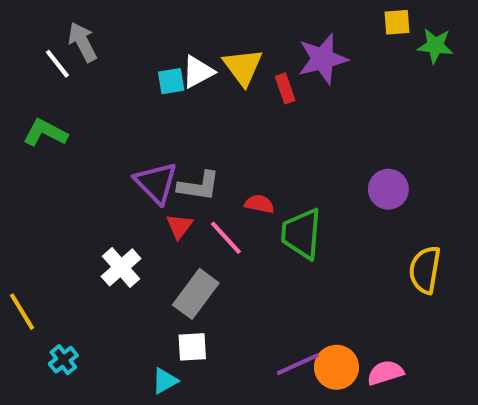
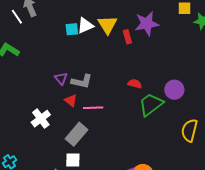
purple triangle: (156, 183) -> (61, 78), size x0.6
red semicircle: (259, 204) -> (135, 84), moved
red triangle: (179, 226) -> (71, 100), turned -32
green trapezoid: (301, 234) -> (151, 104), moved, turned 44
pink line: (226, 238) -> (93, 108), turned -54

